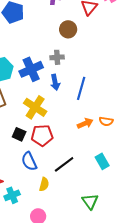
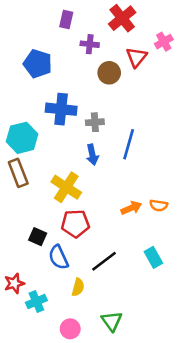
brown circle: (68, 29) -> (109, 73), moved
blue cross: (31, 69) -> (61, 109), moved, turned 30
blue line: (81, 88) -> (129, 144), moved
black square: (19, 134) -> (38, 237), moved
green triangle: (90, 201) -> (112, 321), moved

